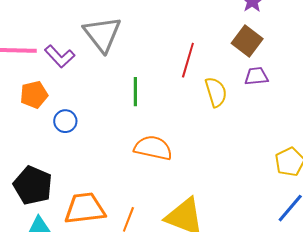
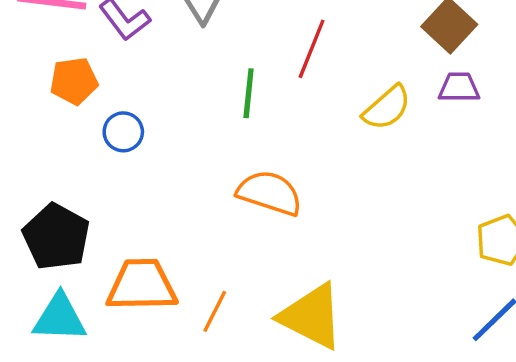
red line: (188, 60) -> (312, 49), moved
yellow semicircle: (216, 92) -> (387, 108), turned 60

